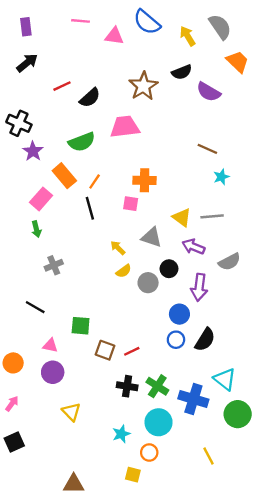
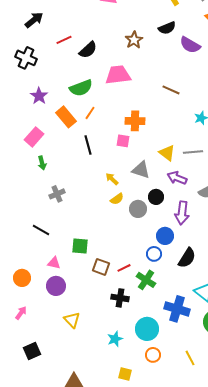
brown star: (143, 86) -> (134, 40), size x0.7
black cross: (19, 123) -> (26, 58), moved
brown line: (207, 149) -> (171, 90), moved
orange line: (95, 181) -> (90, 113), moved
pink rectangle: (41, 199) -> (34, 137), moved
blue circle: (176, 340) -> (154, 254), moved
green cross: (157, 386) -> (146, 280), moved
black square: (14, 442) -> (32, 351), moved
orange circle: (149, 453) -> (153, 355), moved

